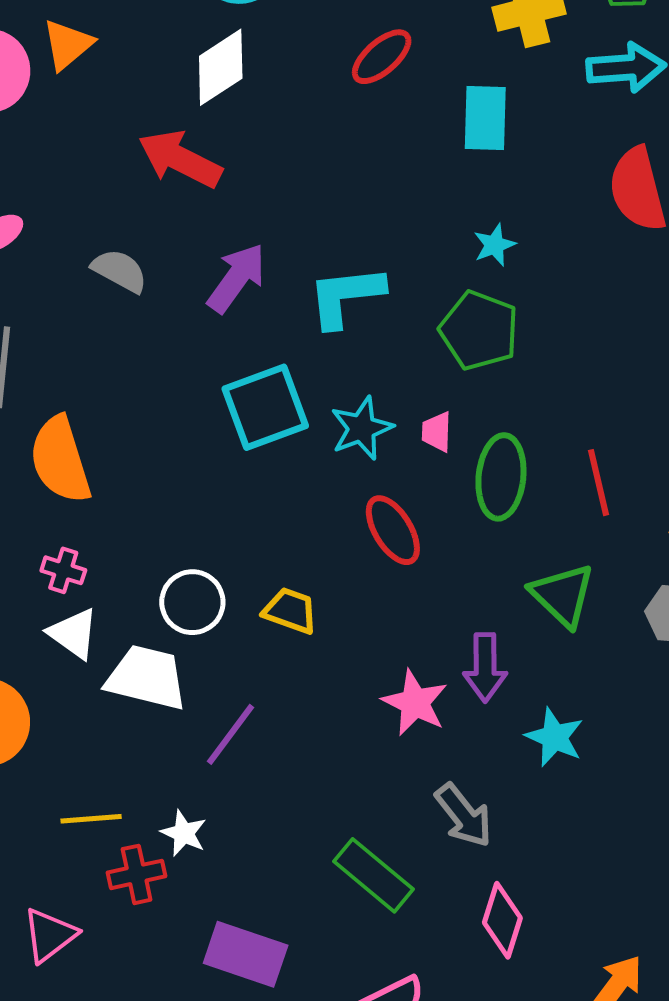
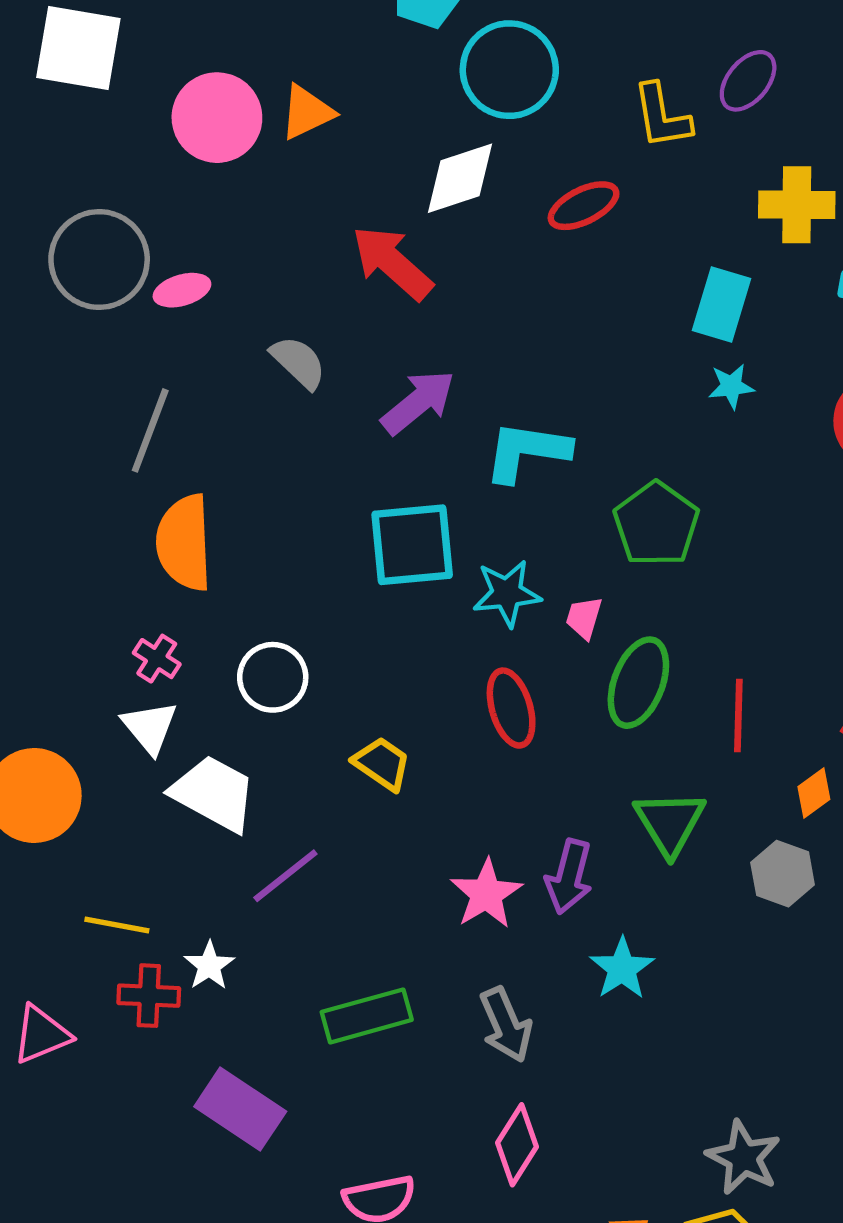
red ellipse: (382, 57) -> (584, 206), moved
cyan star: (494, 245) -> (731, 386), moved
white circle: (192, 602) -> (273, 677), moved
green rectangle: (374, 875) -> (367, 1016), moved, turned -70

